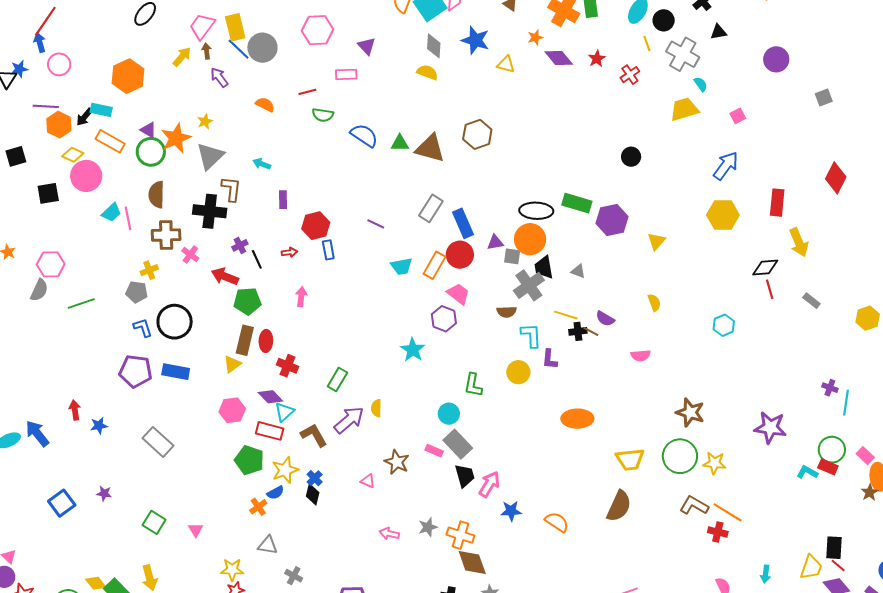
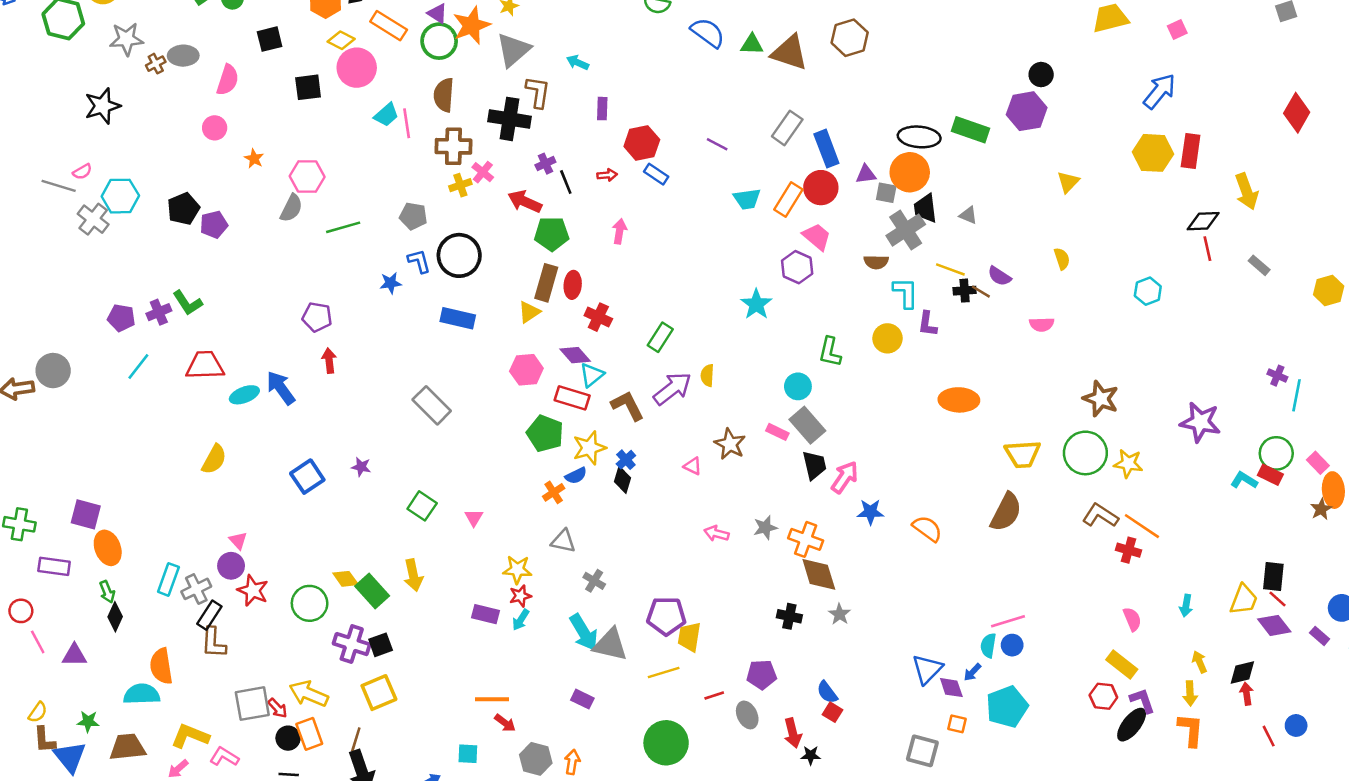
red rectangle: (777, 203) -> (1191, 151), moved
purple hexagon: (612, 220) -> (1027, 111), moved
blue rectangle: (328, 250) -> (656, 174), turned -48
yellow cross: (149, 270) -> (460, 185), moved
purple pentagon: (136, 371) -> (317, 317), moved, size x0.7
blue star: (99, 426) -> (391, 283), moved

